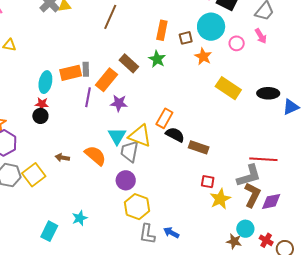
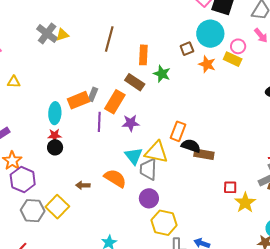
orange rectangle: (162, 30) -> (143, 55), moved
gray rectangle: (86, 69) -> (93, 94), turned 32
yellow rectangle: (228, 88) -> (233, 59), moved, size x0.7
brown rectangle: (199, 147) -> (204, 154), moved

